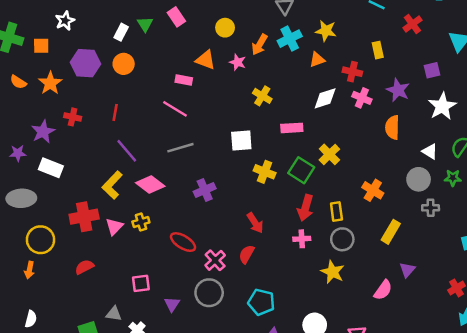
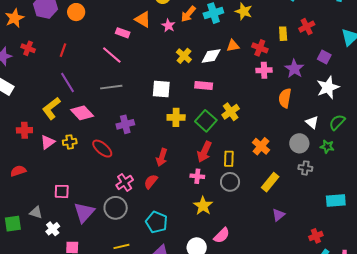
red cross: (412, 24) -> (307, 27), moved
orange triangle: (317, 60) -> (233, 46), moved
purple square: (432, 70) -> (324, 57), turned 32
white diamond: (325, 98) -> (211, 56), moved
pink cross: (362, 98) -> (264, 70), turned -35
yellow cross: (265, 172) -> (176, 117), turned -30
red cross: (84, 217) -> (24, 130), size x0.7
red arrow: (255, 223) -> (162, 157), turned 42
red ellipse: (183, 242) -> (102, 149), moved
yellow star: (333, 272) -> (203, 206), moved
pink semicircle: (383, 290) -> (222, 235), moved
purple triangle: (172, 304) -> (84, 212), size x1.6

